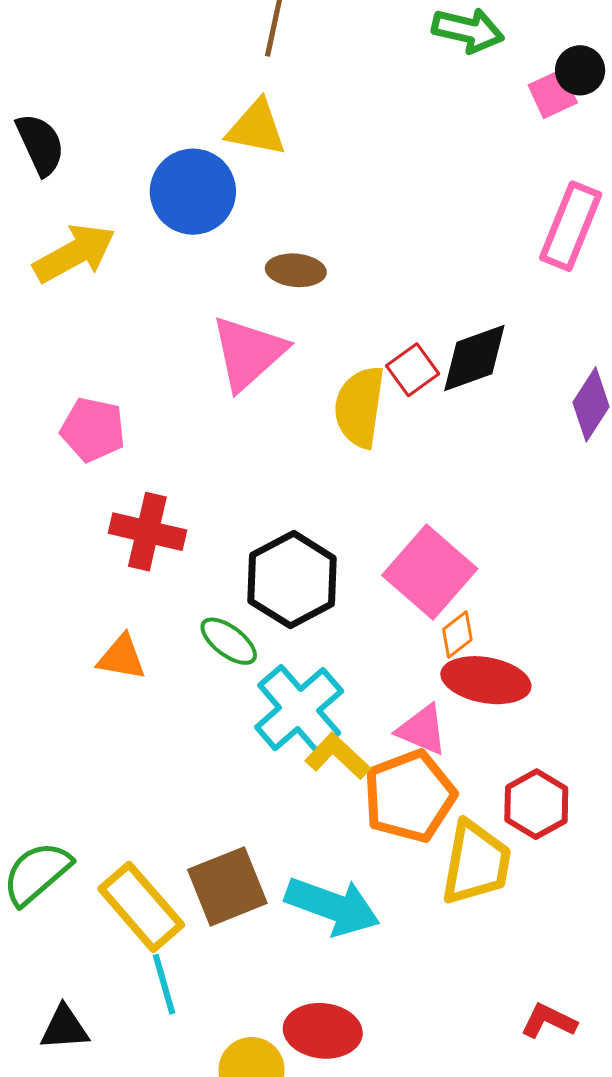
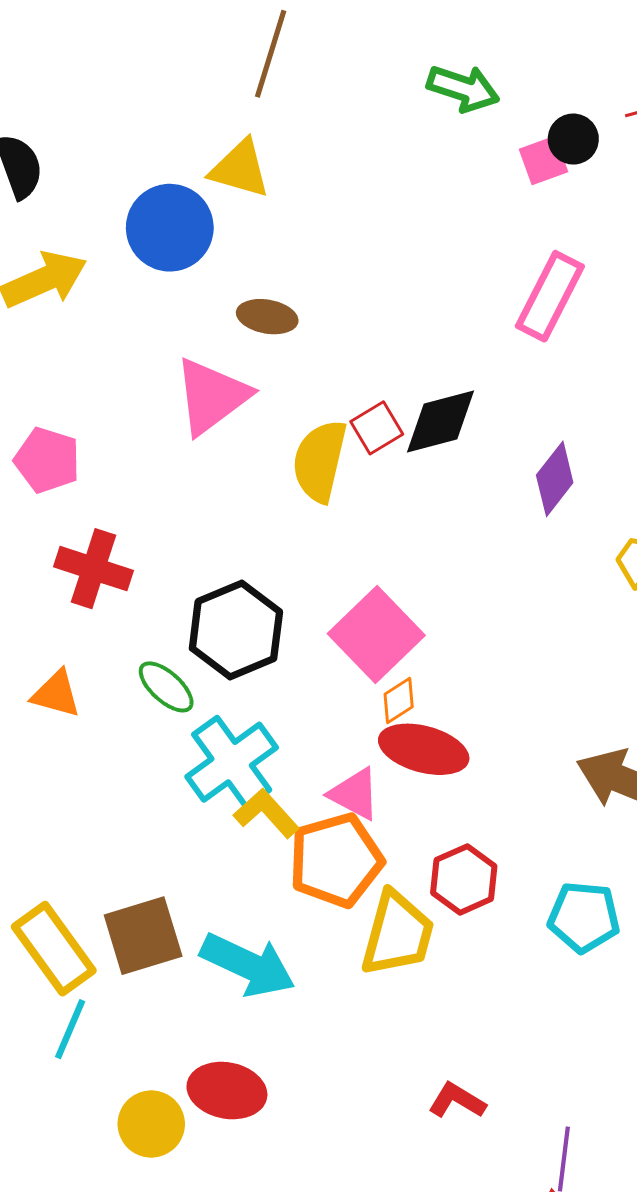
cyan line: (164, 984) -> (70, 1029), turned 34

